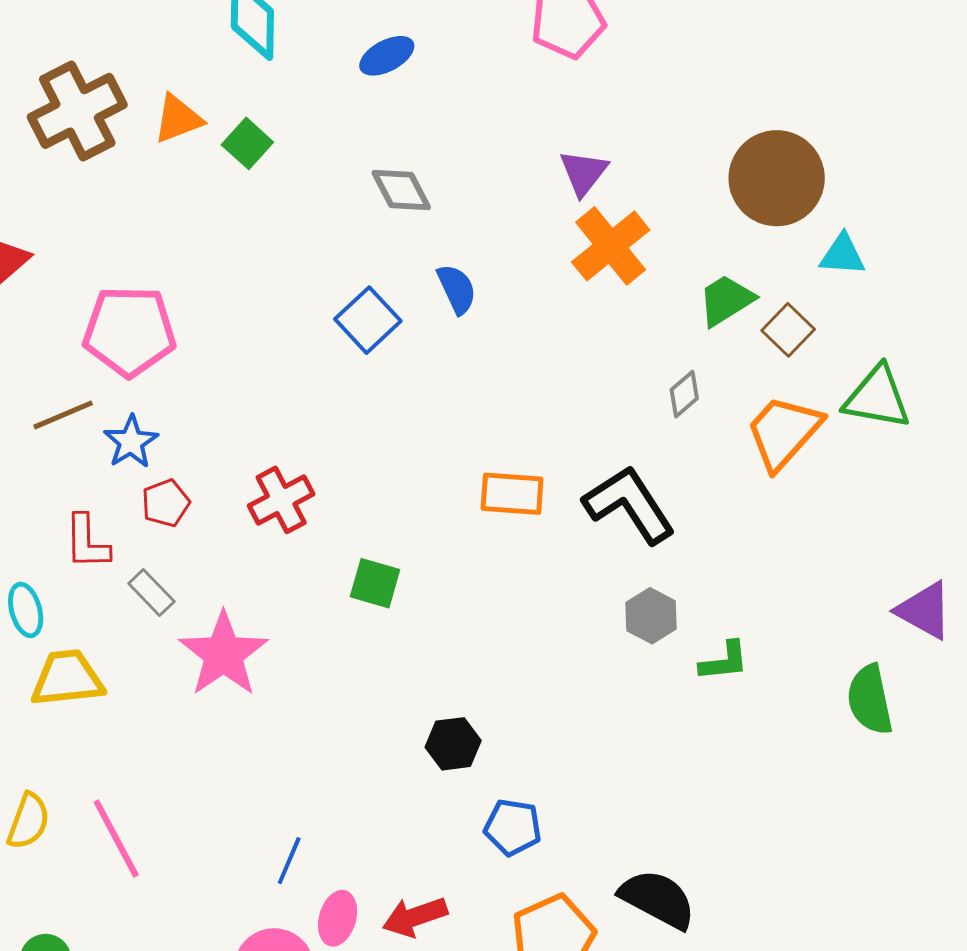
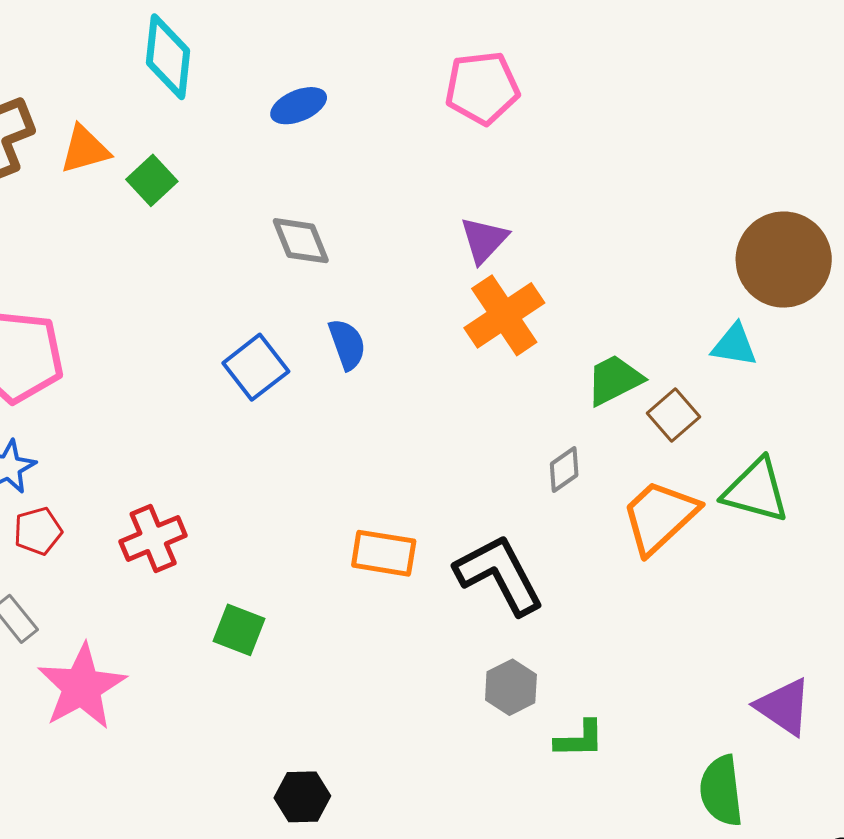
brown circle: (777, 178) -> (784, 260), moved

